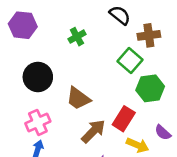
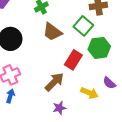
brown trapezoid: (78, 98) -> (52, 32), moved
red rectangle: (124, 119) -> (73, 60), moved

